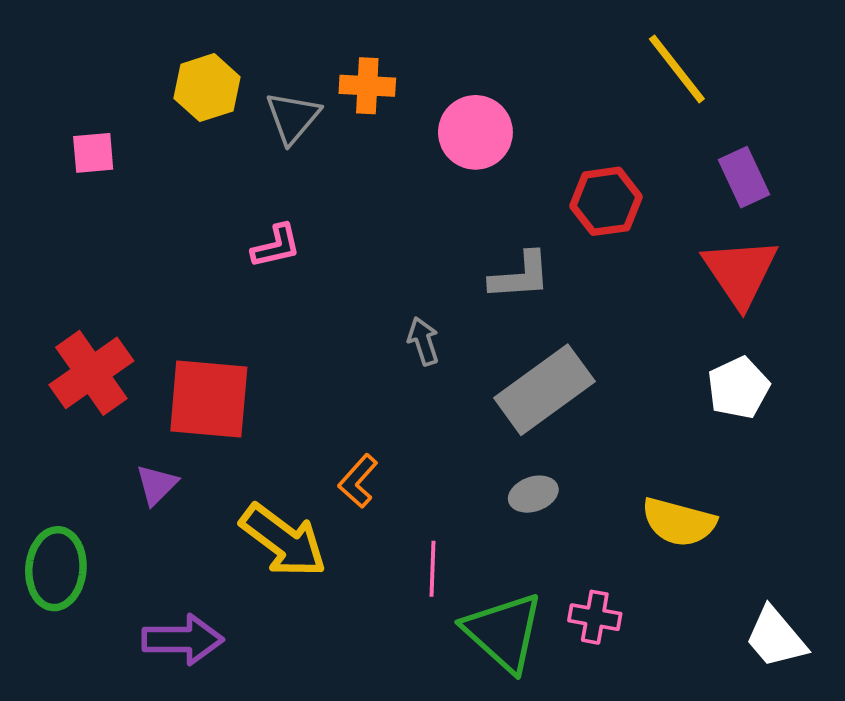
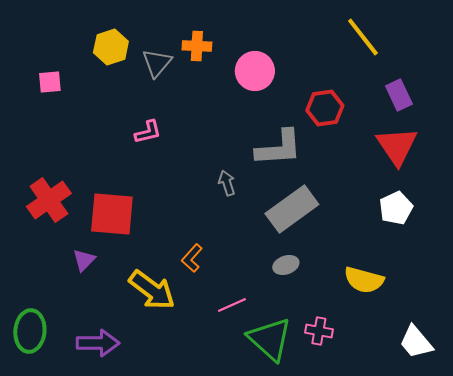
gray L-shape: (520, 276) -> (279, 148), size x1.4
green ellipse: (56, 569) -> (30, 331), moved
pink line: (433, 569) -> (232, 305), turned 64

